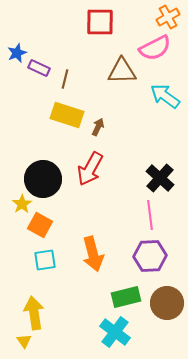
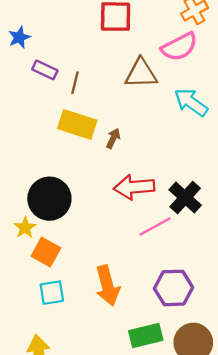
blue star: (17, 53) -> (19, 37), moved
red arrow: (90, 169) -> (134, 187), moved, turned 56
pink line: (150, 215) -> (155, 226), moved, turned 68

